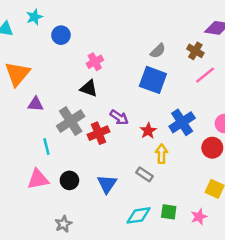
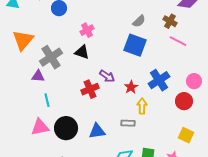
pink line: (205, 75) -> (178, 41), turned 66
purple triangle: (36, 104) -> (38, 76), moved
gray cross: (71, 121) -> (51, 57), moved
gray rectangle: (145, 174) -> (128, 123), turned -32
black circle: (69, 180) -> (66, 128), size x1.5
blue triangle: (107, 184) -> (97, 131), turned 48

